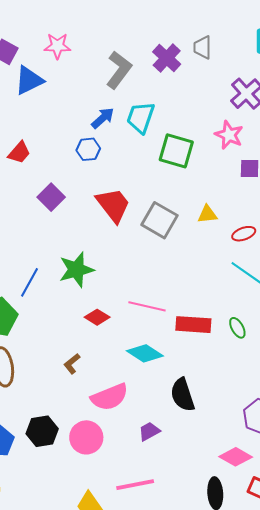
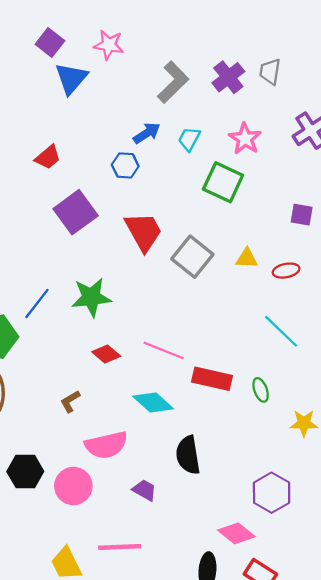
blue triangle: (29, 80) -> (71, 78), turned -32
cyan trapezoid: (141, 117) -> (189, 139), size x0.7
pink star: (229, 135) -> (245, 139), moved
purple square: (51, 197) -> (76, 212), size x1.4
red ellipse: (244, 234) -> (286, 271), moved
purple trapezoid: (149, 431) -> (144, 490), turned 50

